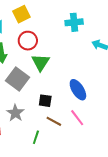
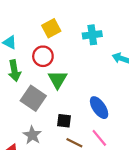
yellow square: (21, 14) -> (51, 28), moved

